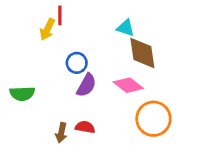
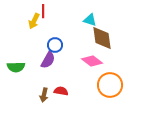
purple semicircle: (86, 85) -> (48, 60), moved

